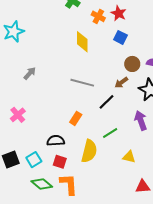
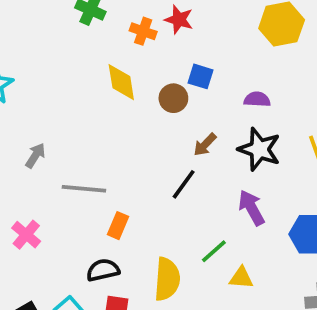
blue square: (120, 37) -> (201, 76), moved
brown circle: (132, 64) -> (173, 98), moved
gray line: (82, 83) -> (84, 189), moved
orange rectangle: (76, 118) -> (118, 226), moved
green line: (110, 133) -> (214, 251), moved

